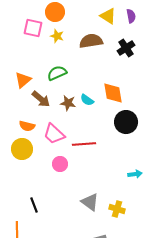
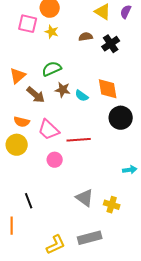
purple semicircle: (131, 16) -> (126, 12), turned -144
brown semicircle: (91, 41) -> (86, 37), size x0.6
black cross: (126, 48) -> (111, 44), moved
brown star: (68, 103) -> (63, 90), moved

